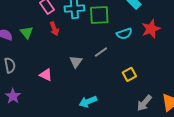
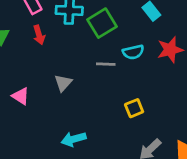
green square: (99, 15) -> (102, 23), turned -35
gray line: (101, 52) -> (106, 64), moved, turned 32

